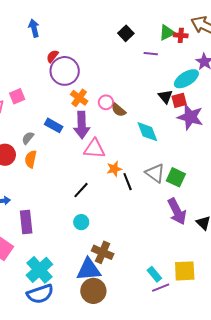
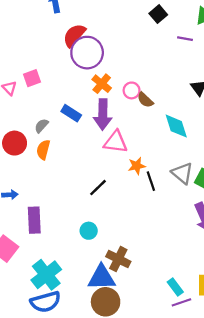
red semicircle: (52, 56) -> (74, 35), size x1.6
cyan circle: (81, 222) -> (89, 231), moved

